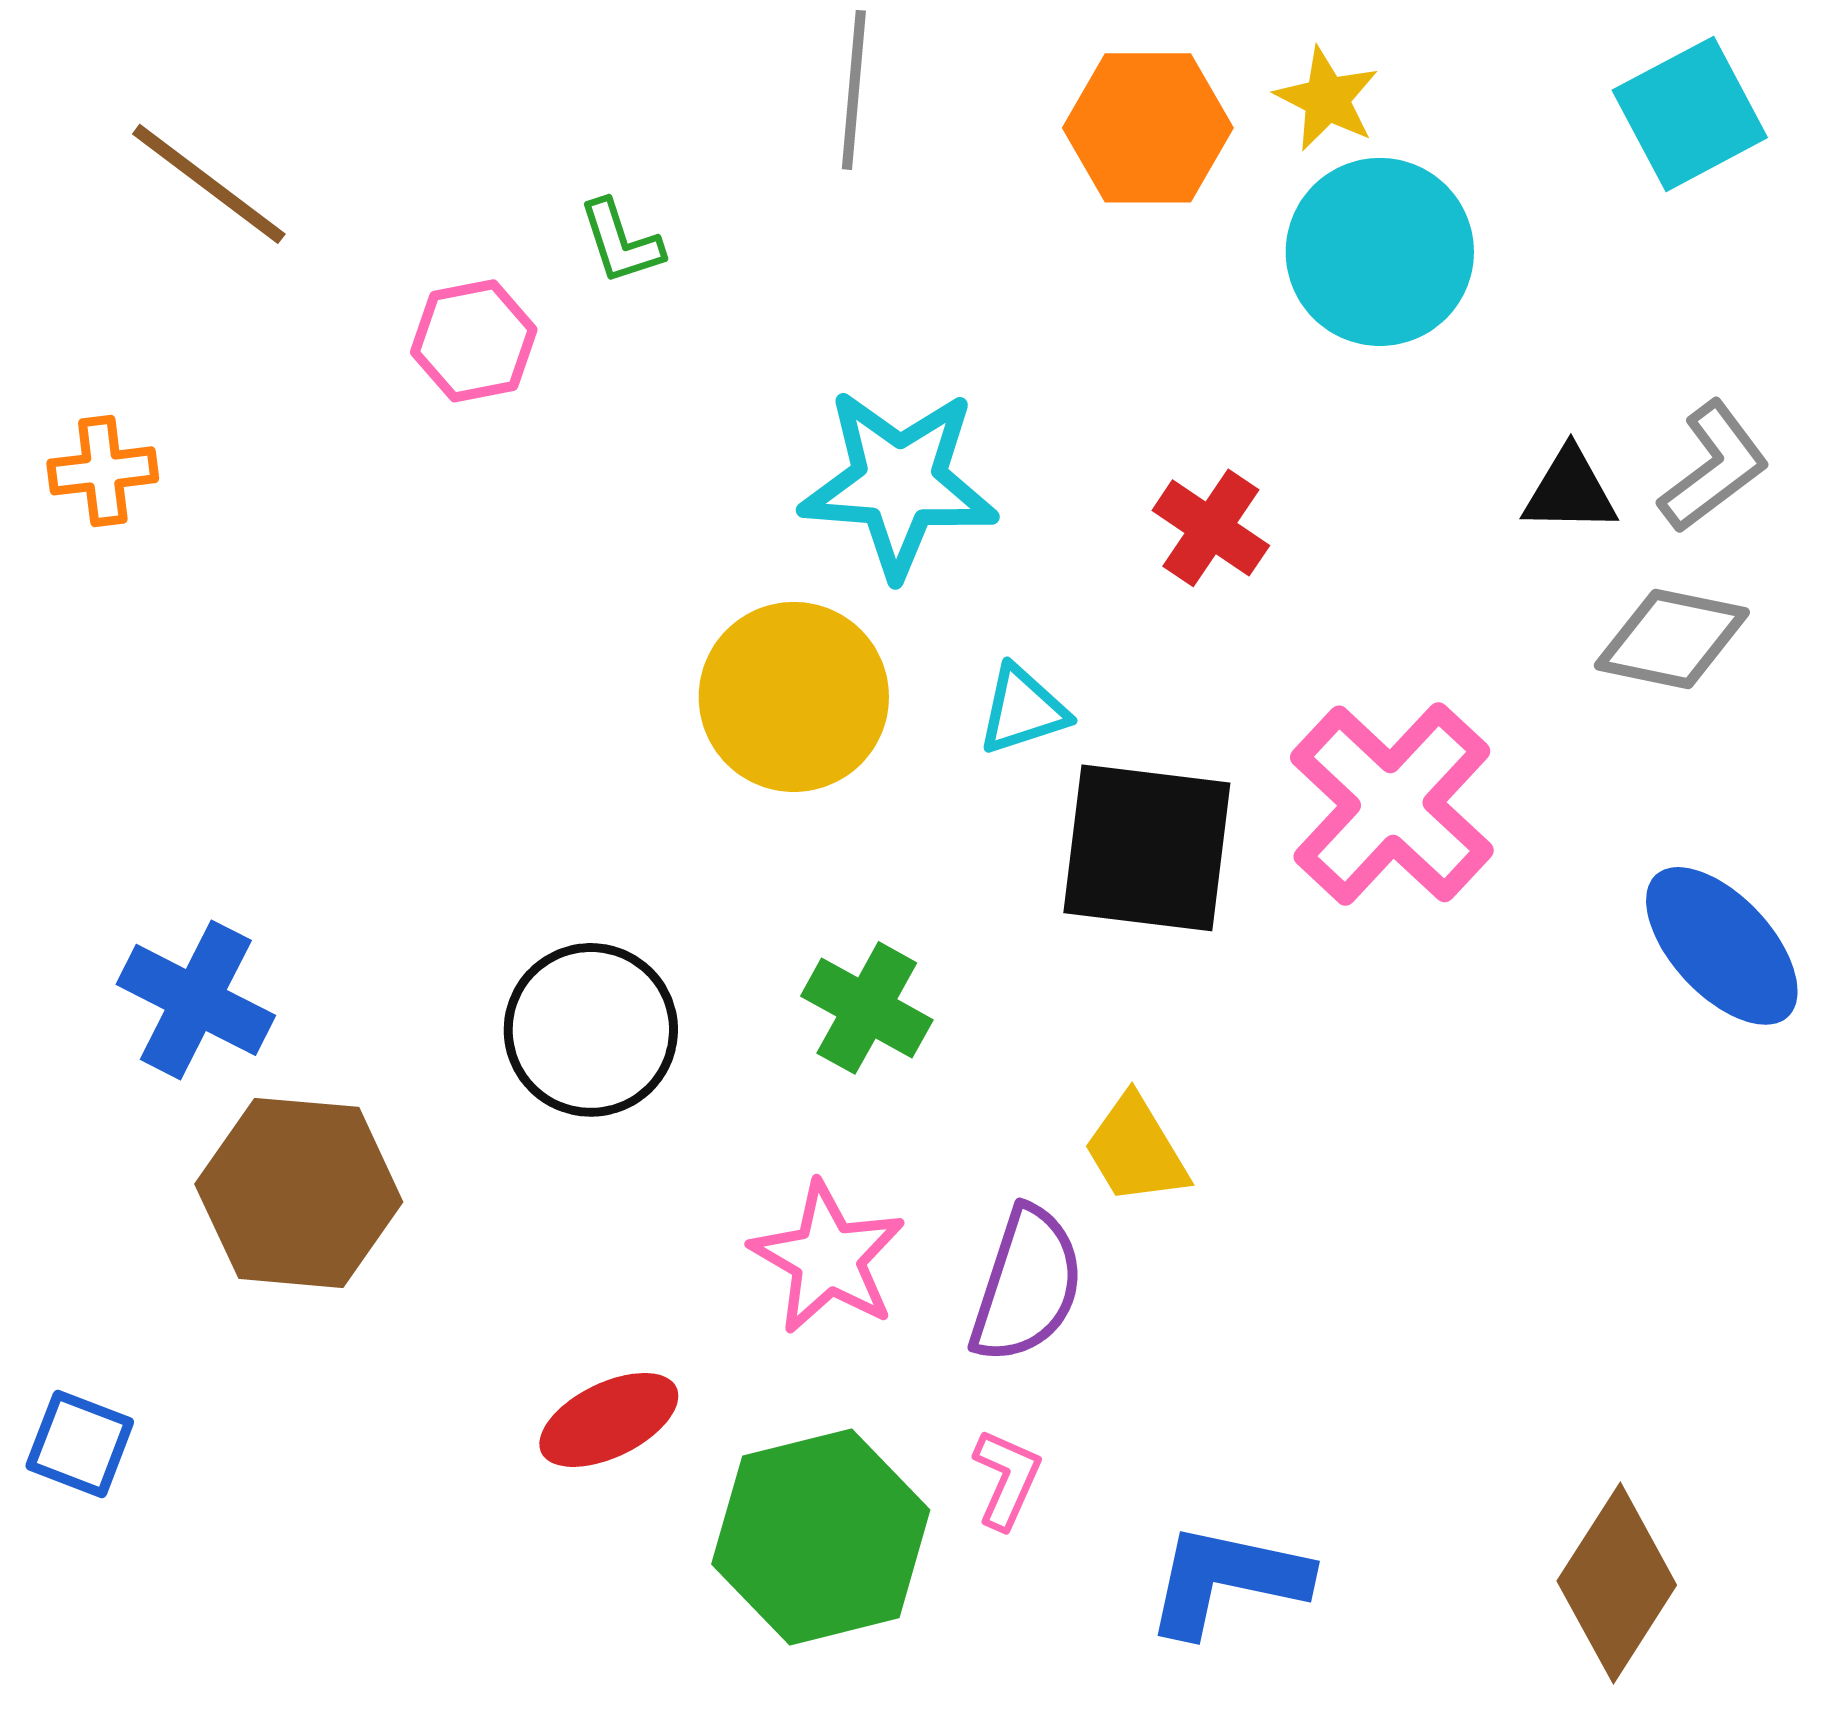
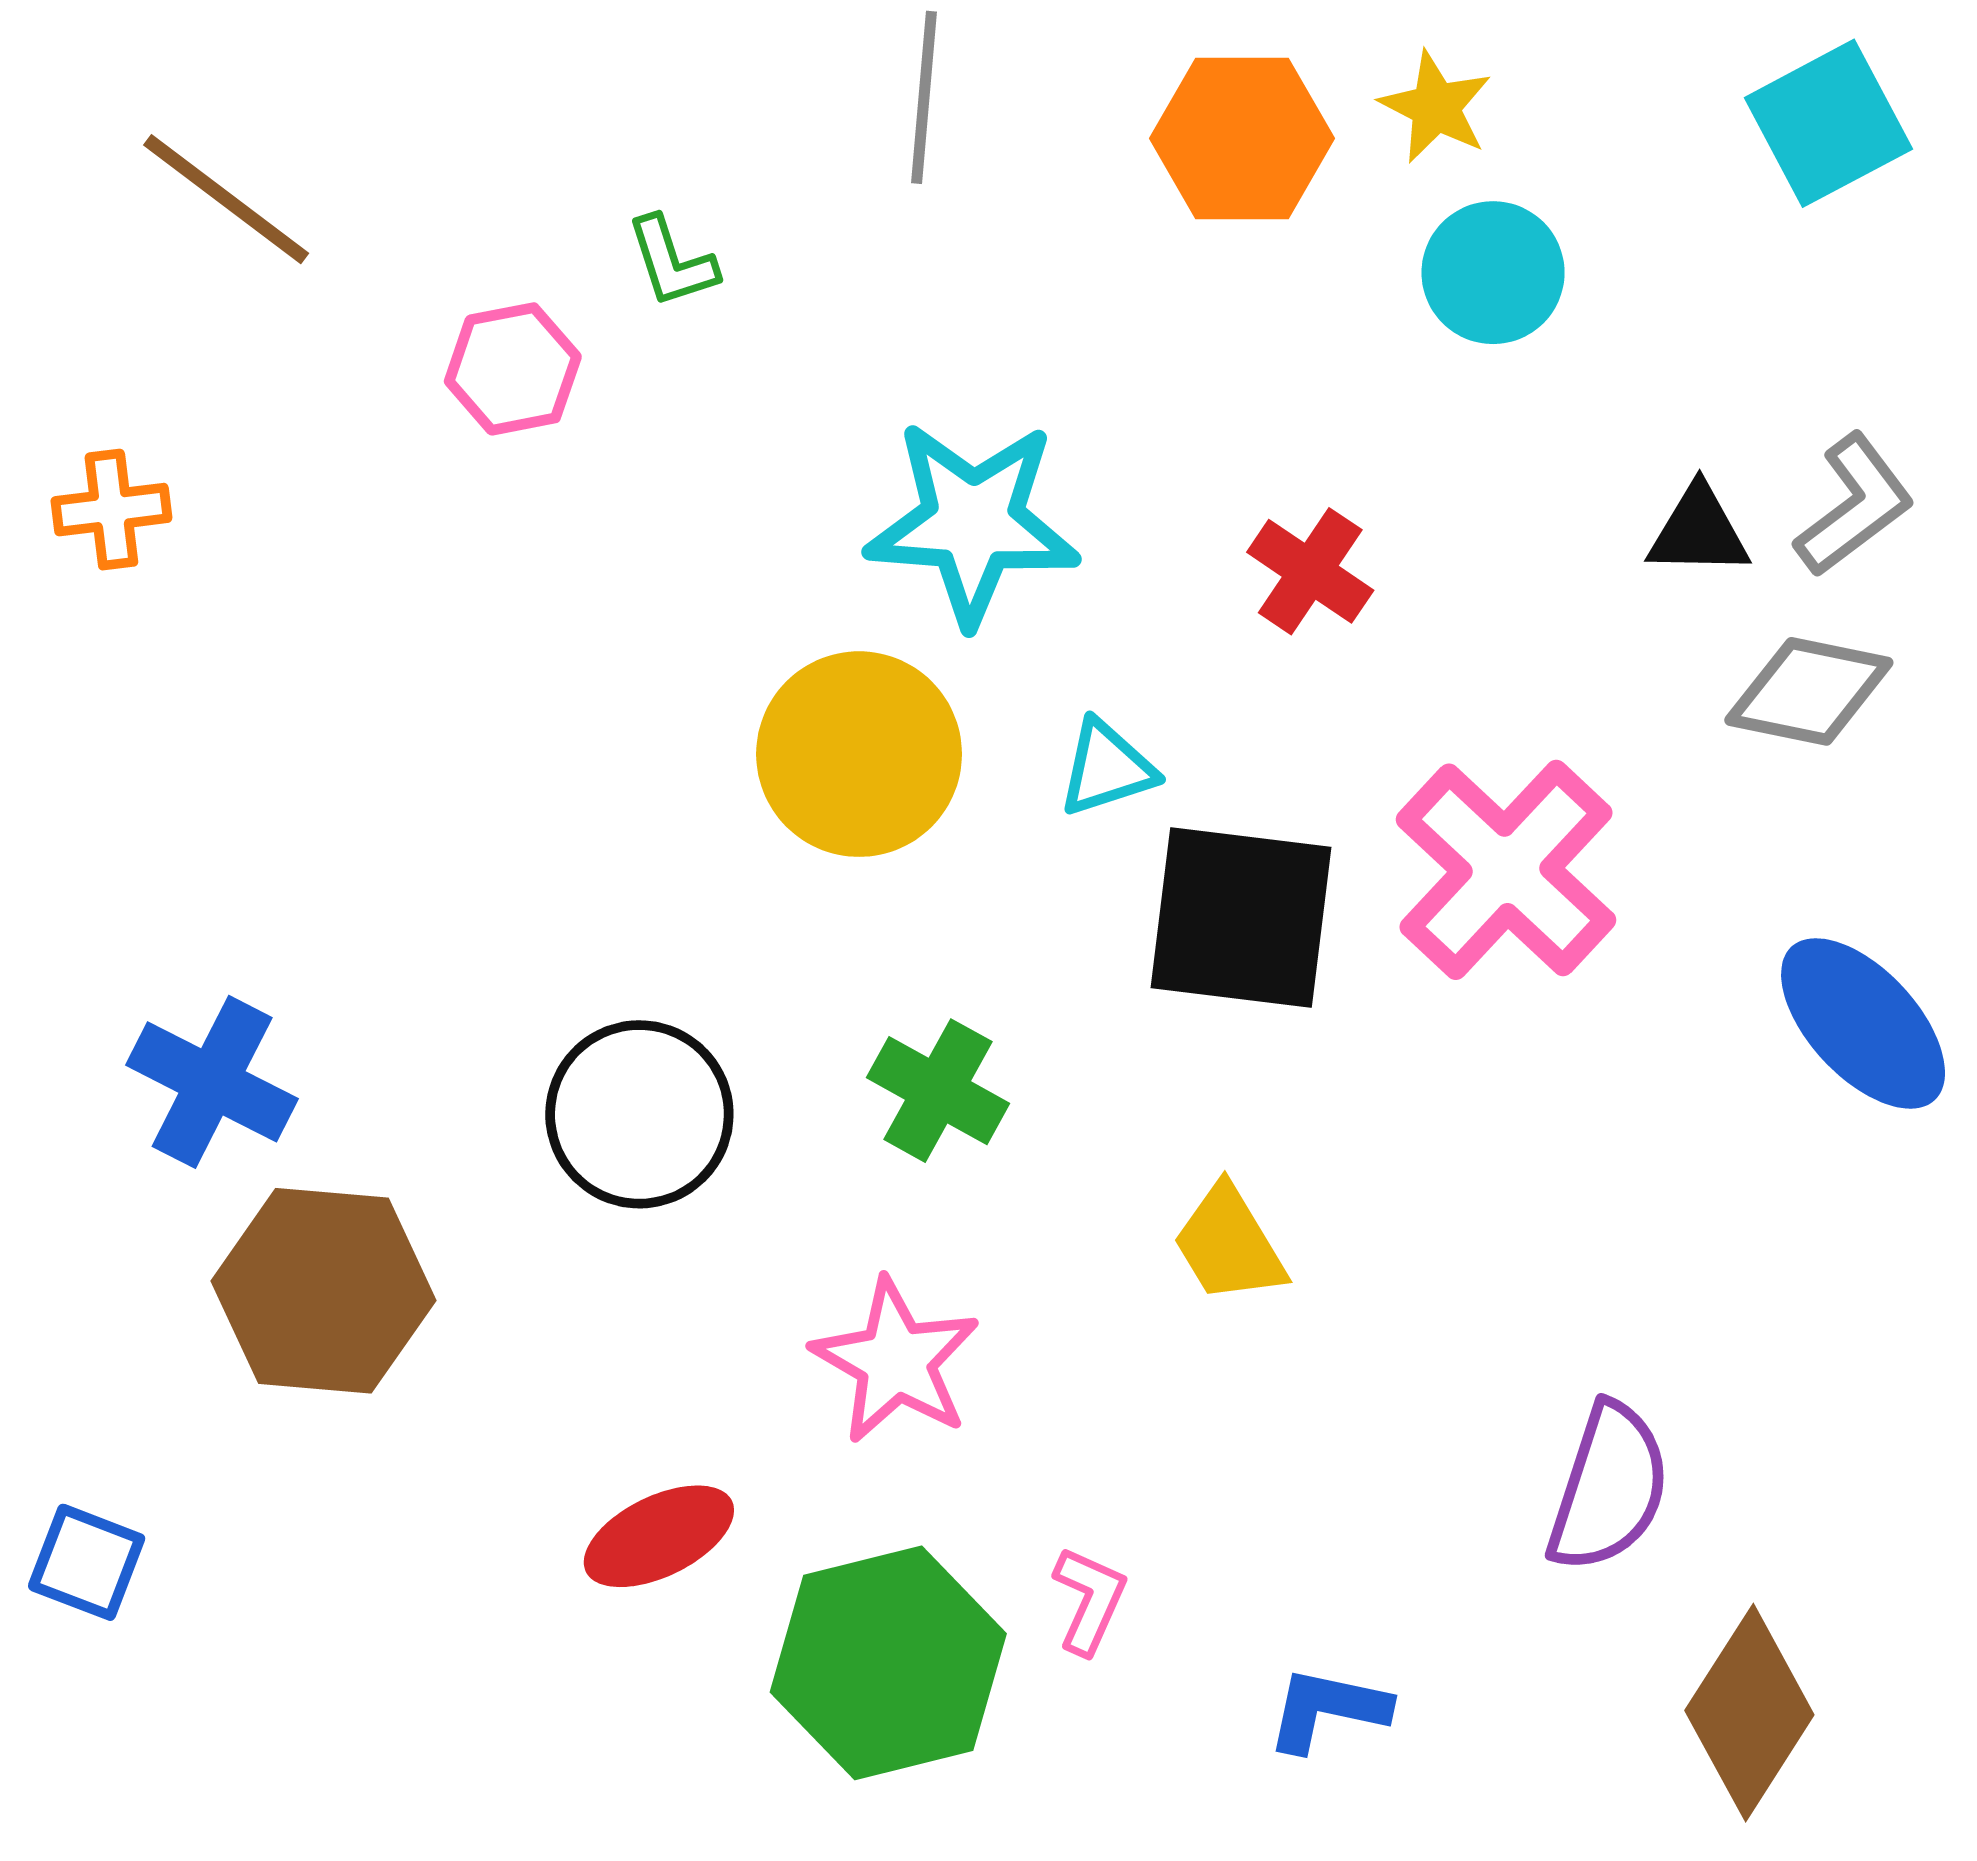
cyan circle: (1380, 252) -> (1493, 273), size x0.7
purple semicircle: (1027, 1285) -> (1609, 1488), moved
blue L-shape: (1227, 1580) -> (1327, 1709), size x0.7

